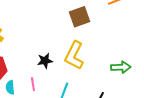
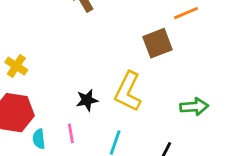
brown square: (80, 17) -> (158, 43), moved

